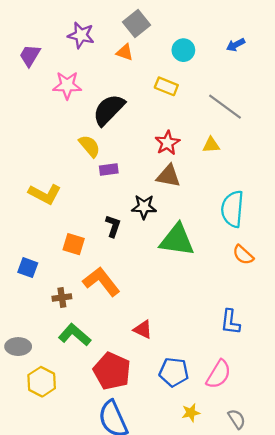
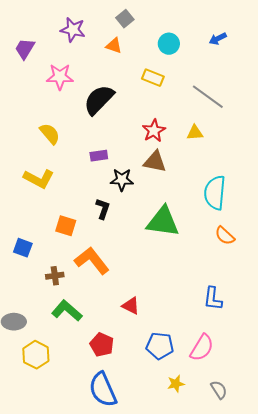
gray square: (136, 23) -> (125, 19), size x0.7
yellow semicircle: (90, 146) -> (50, 134), moved
black star: (144, 207) -> (122, 180), moved
red pentagon: (112, 371) -> (102, 345), size x0.7

